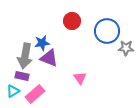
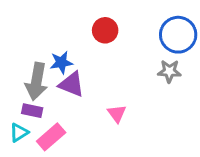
blue circle: (107, 31) -> (178, 35), moved
gray star: (126, 48) -> (169, 71), moved

